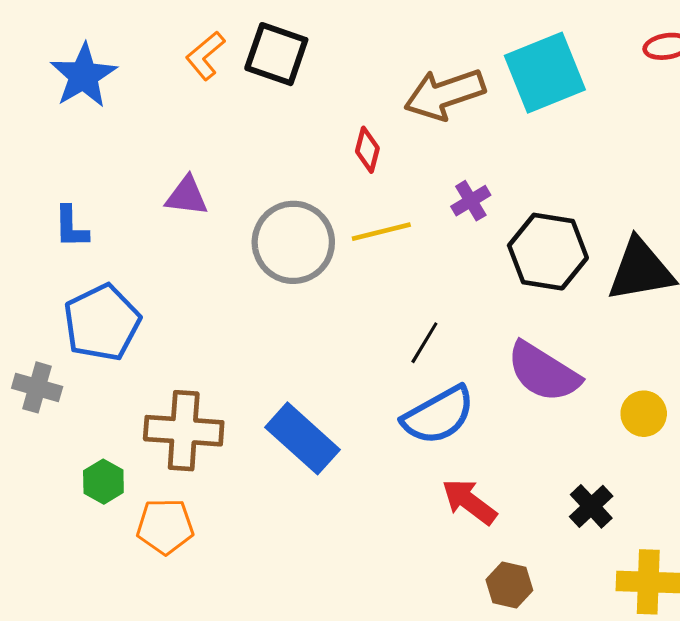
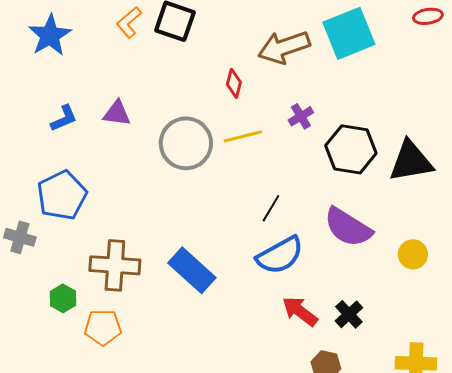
blue L-shape: (71, 227) -> (64, 118), moved, turned -112
black cross: (591, 506) -> (349, 314), moved

